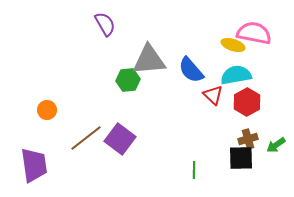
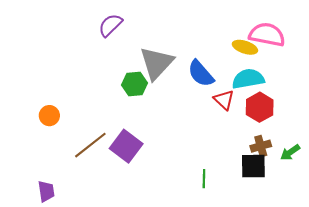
purple semicircle: (105, 24) -> (110, 25), turned -105
gray triangle: (149, 60) -> (157, 63), turned -42
purple trapezoid: (34, 165) -> (46, 191), moved, size x0.6

